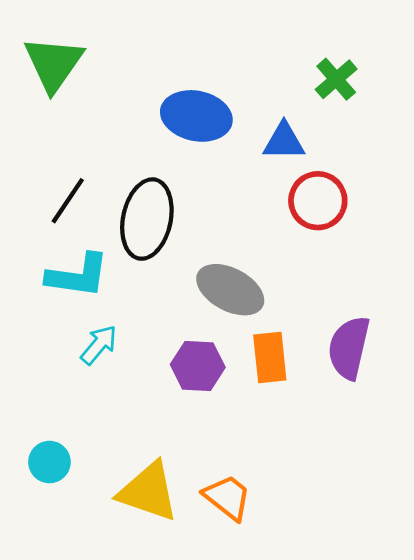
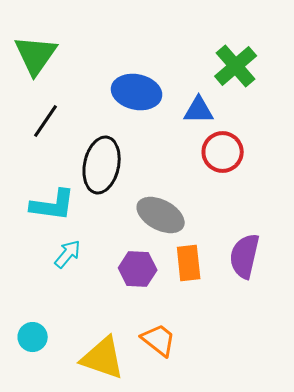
green cross: (336, 79) -> (236, 66), size x1.4
black line: (68, 201) -> (46, 121), moved
orange trapezoid: (227, 497) -> (159, 340), moved

